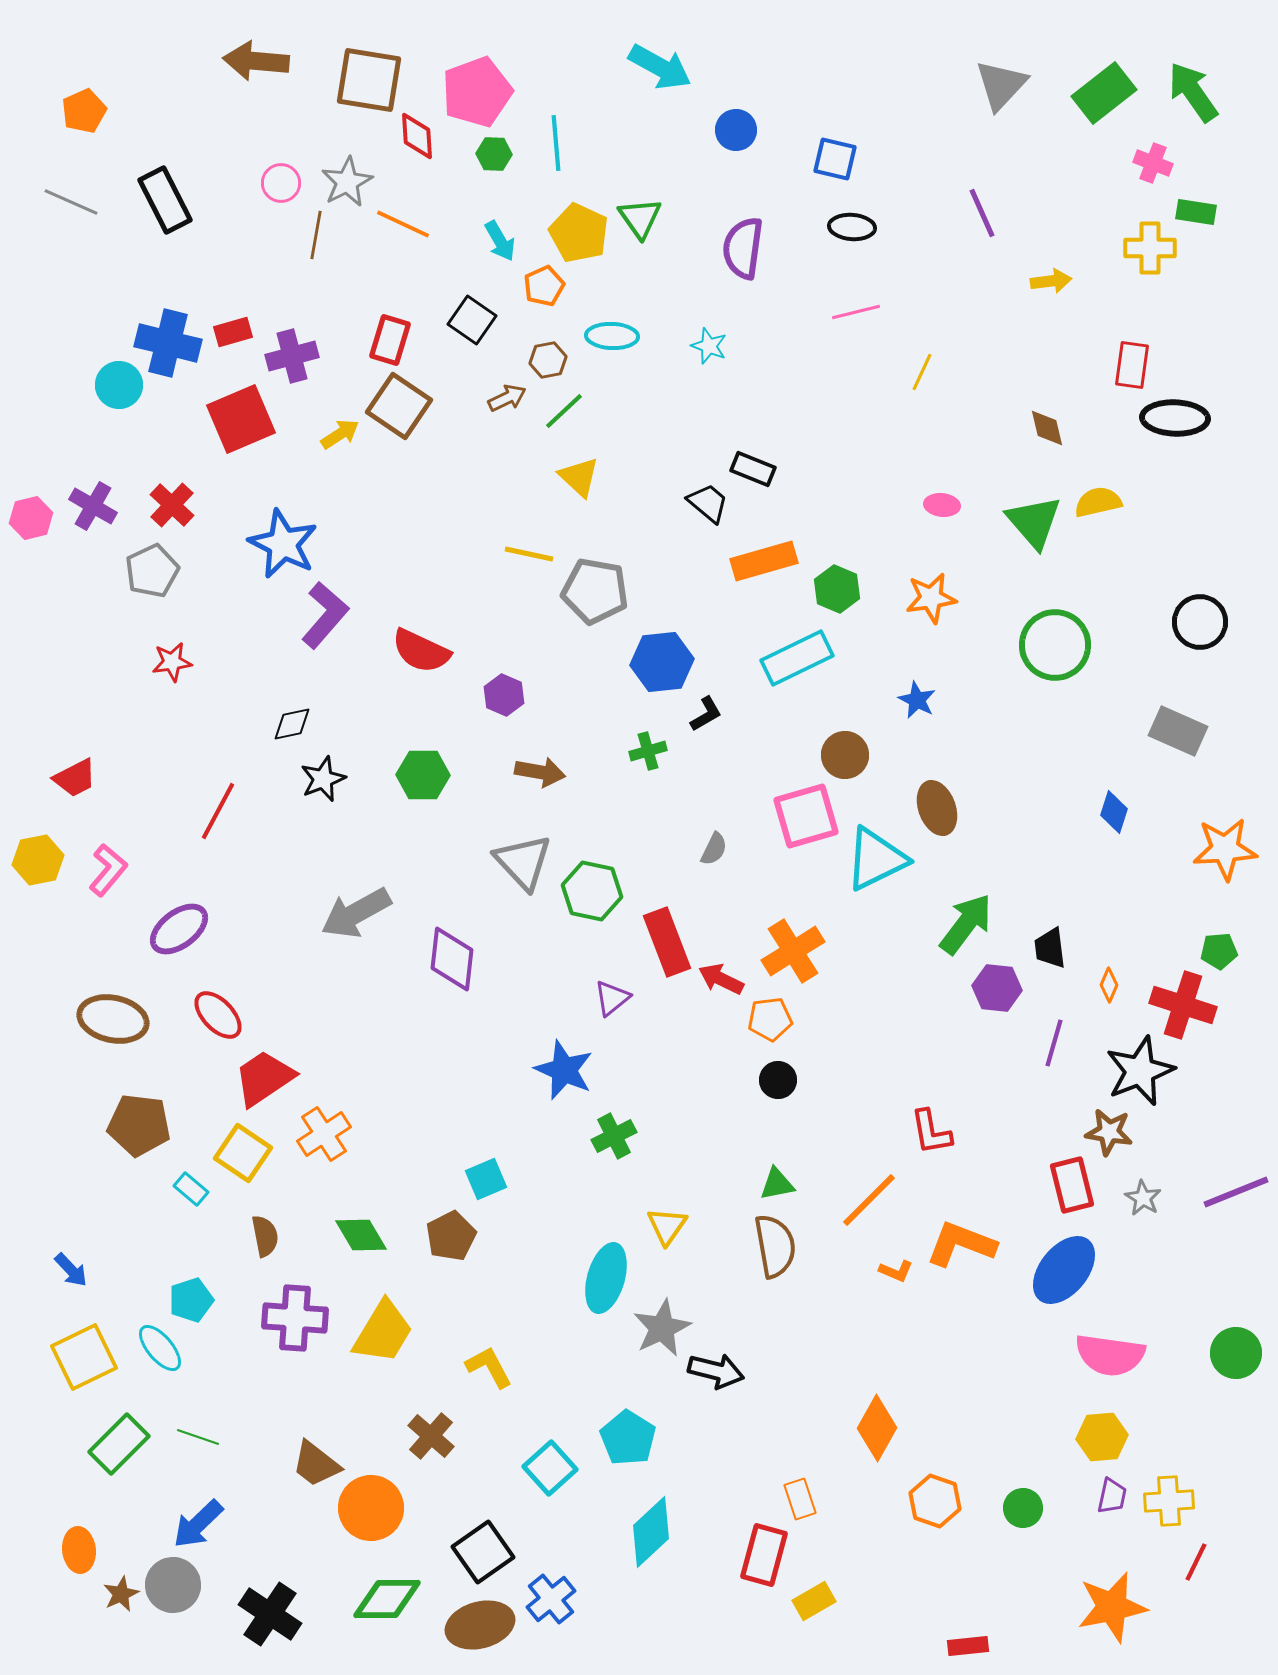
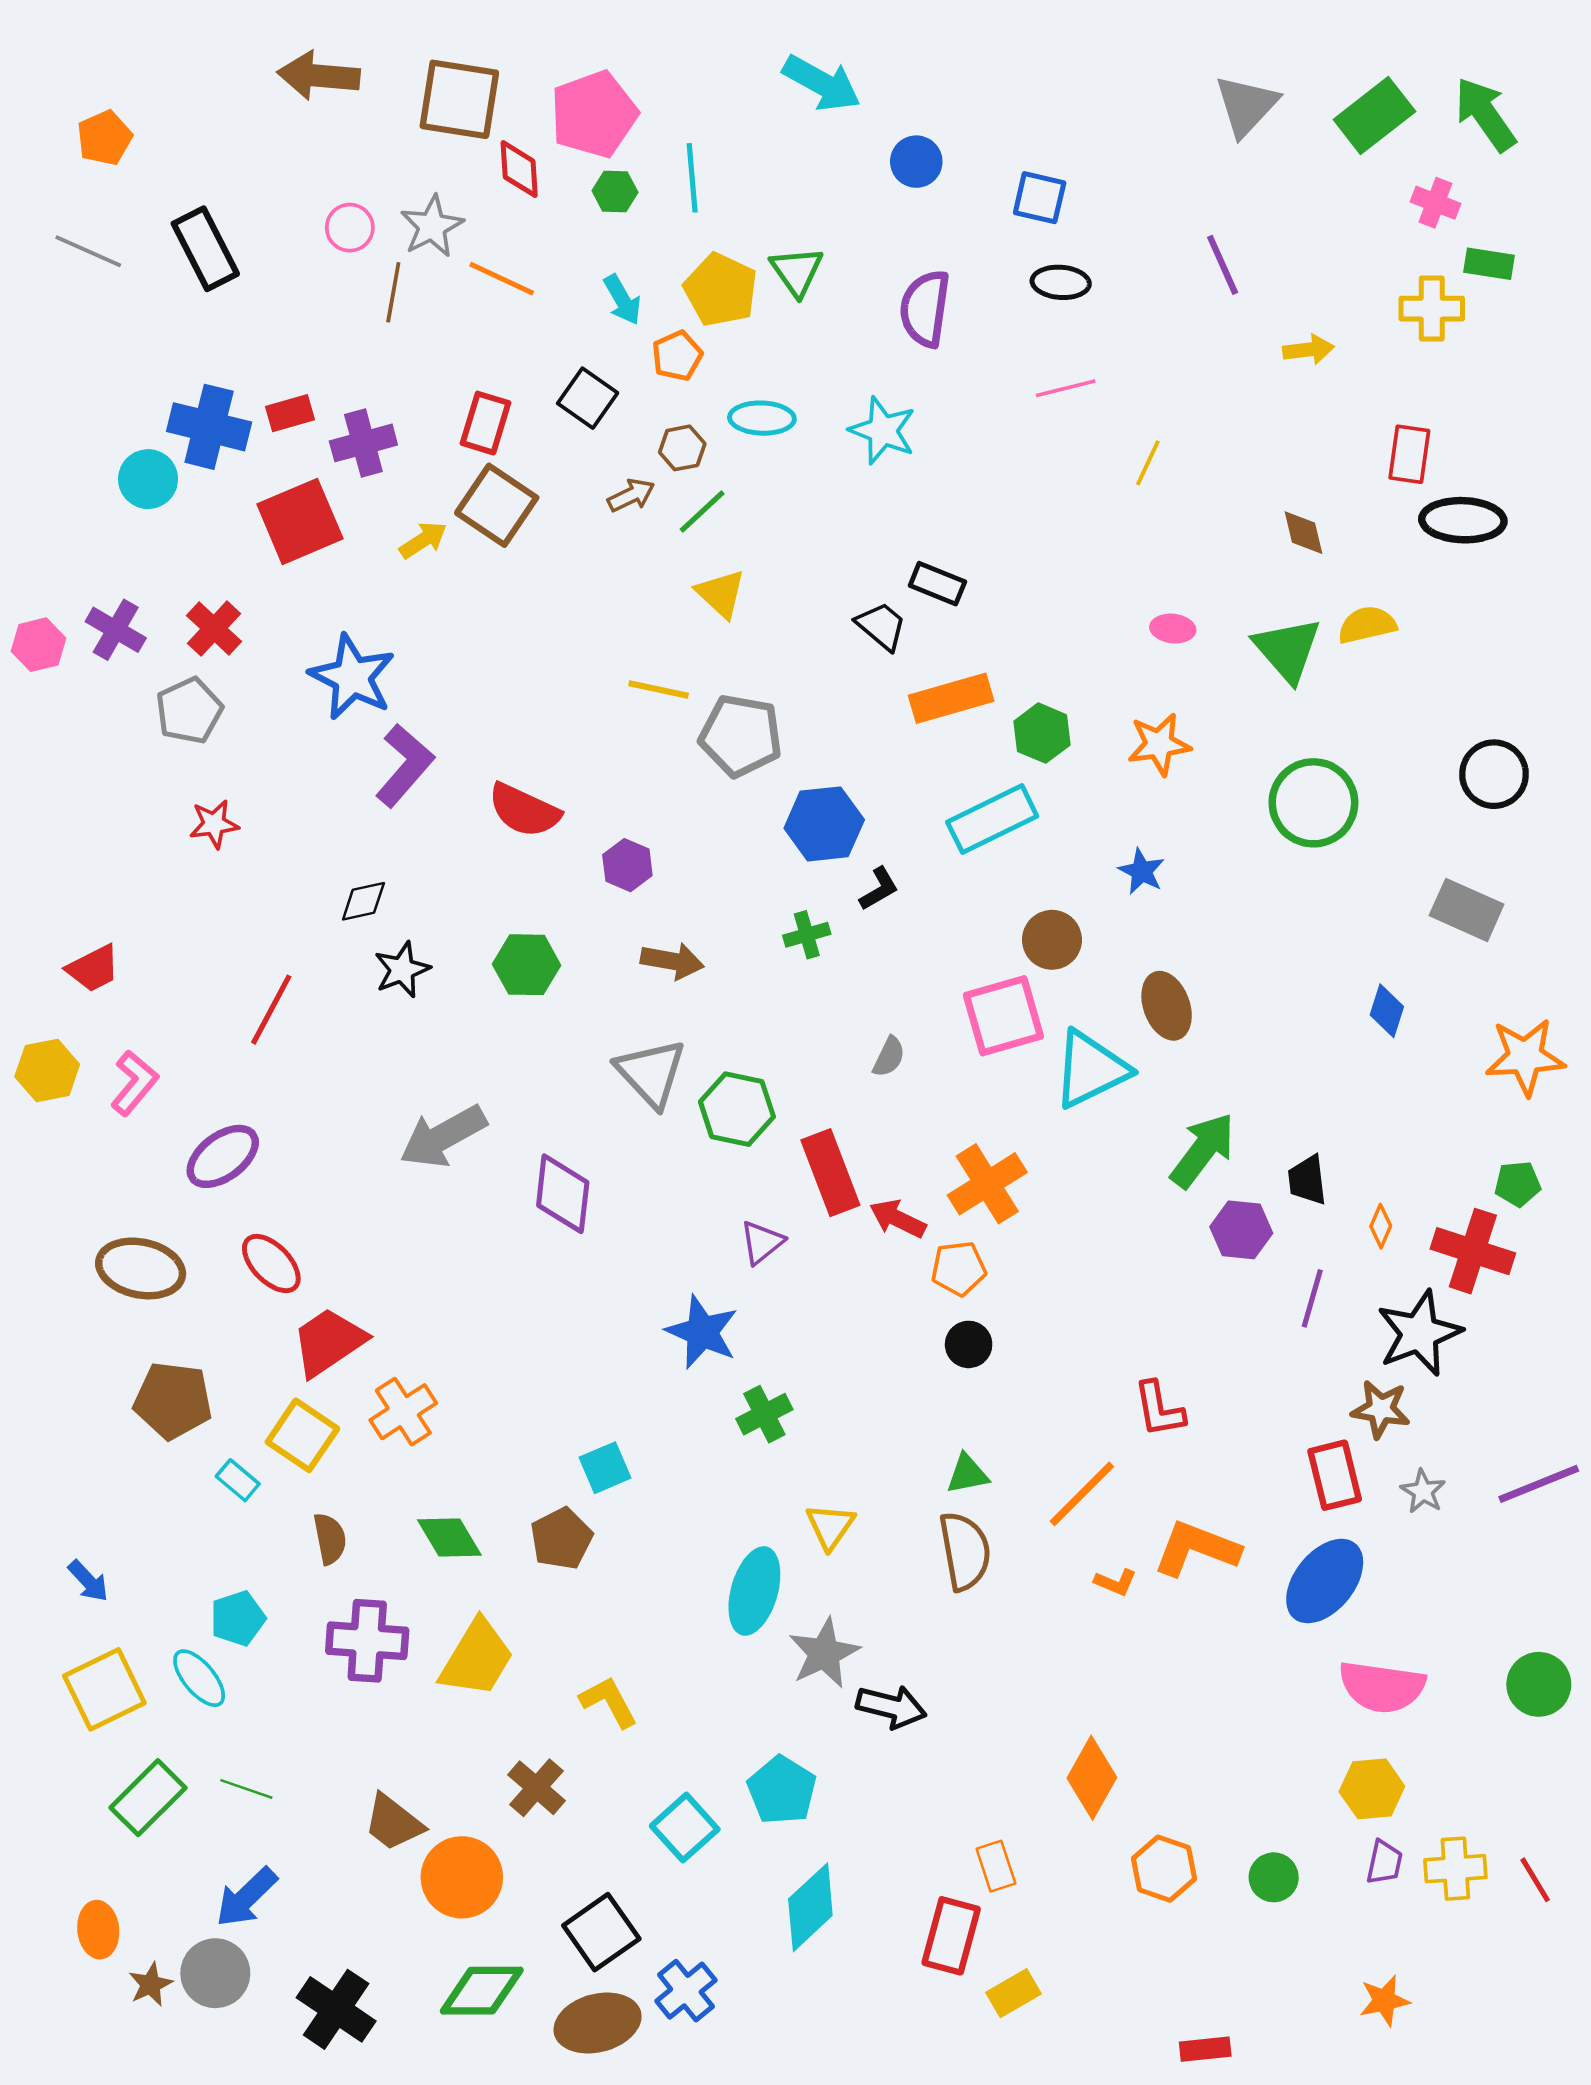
cyan star: (709, 346) -> (883, 431), size x1.5
red line: (1196, 1562) -> (1535, 1880), moved, turned -57
orange star: (1112, 1607) -> (1384, 2001), size x0.6

